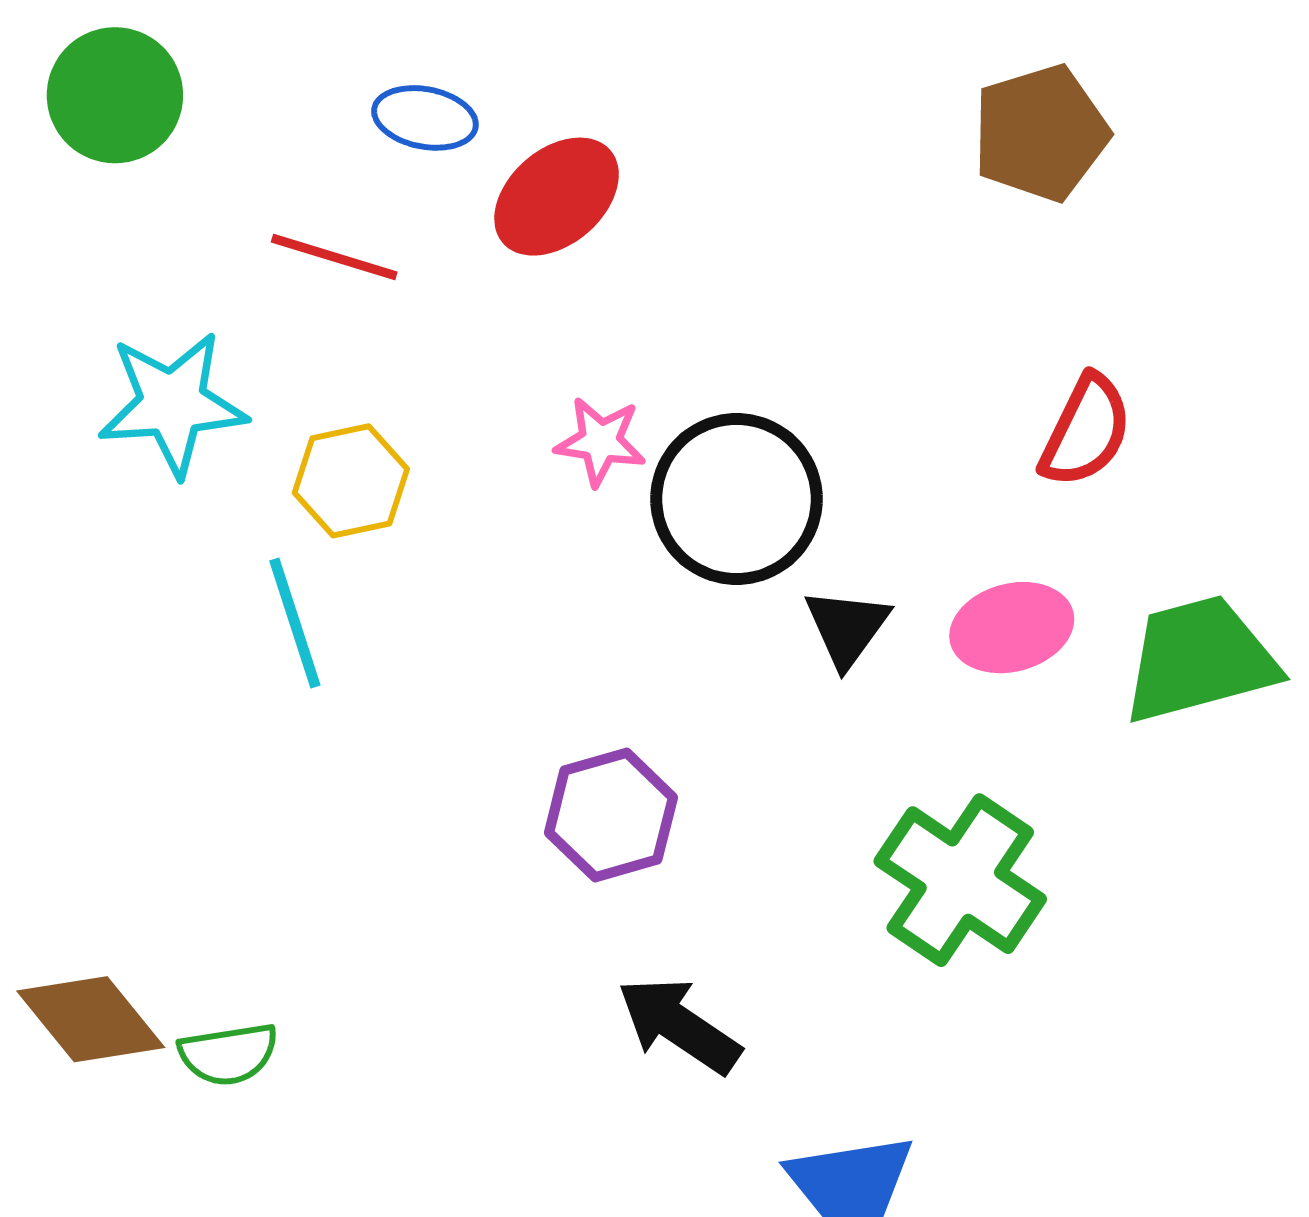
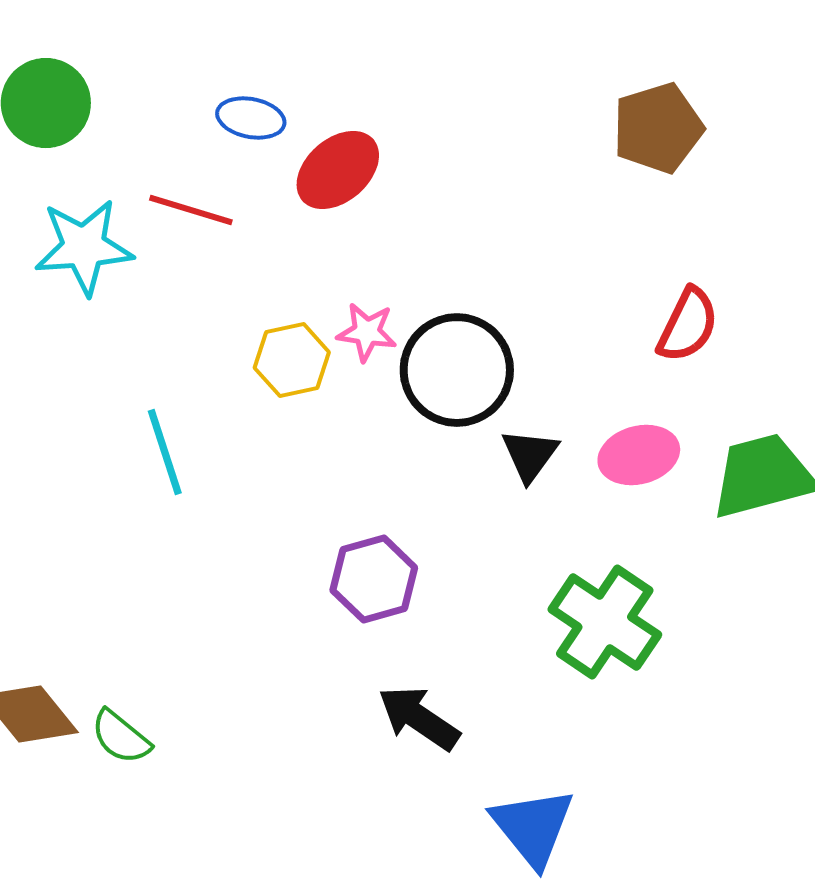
cyan star: (172, 404) -> (84, 247), moved
yellow hexagon: (351, 481) -> (292, 360), moved
green semicircle: (228, 1054) -> (121, 737), turned 48

